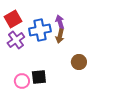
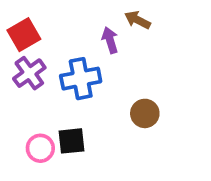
blue cross: (40, 30) -> (81, 79), moved
brown arrow: (60, 36) -> (137, 20), moved, turned 104

